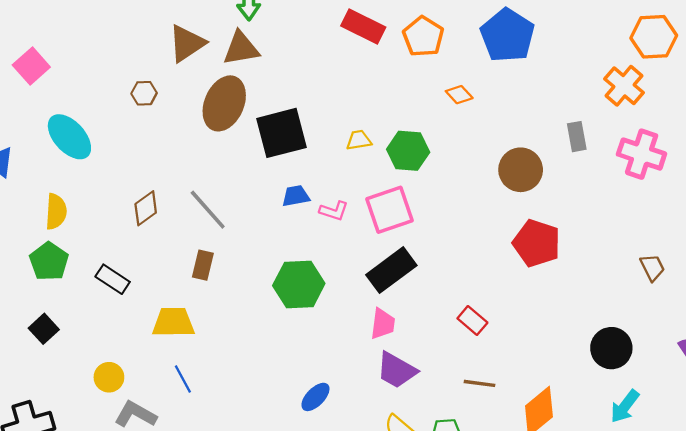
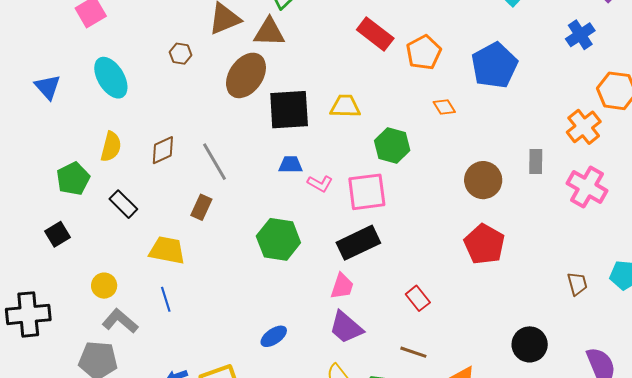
yellow trapezoid: (359, 140) -> (345, 106), moved, size x1.4
yellow semicircle: (56, 212) -> (111, 147), moved

